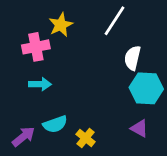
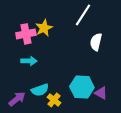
yellow star: (61, 25) -> (44, 28), moved
cyan hexagon: (146, 88) -> (82, 87), moved
yellow cross: (86, 138) -> (54, 100), moved

